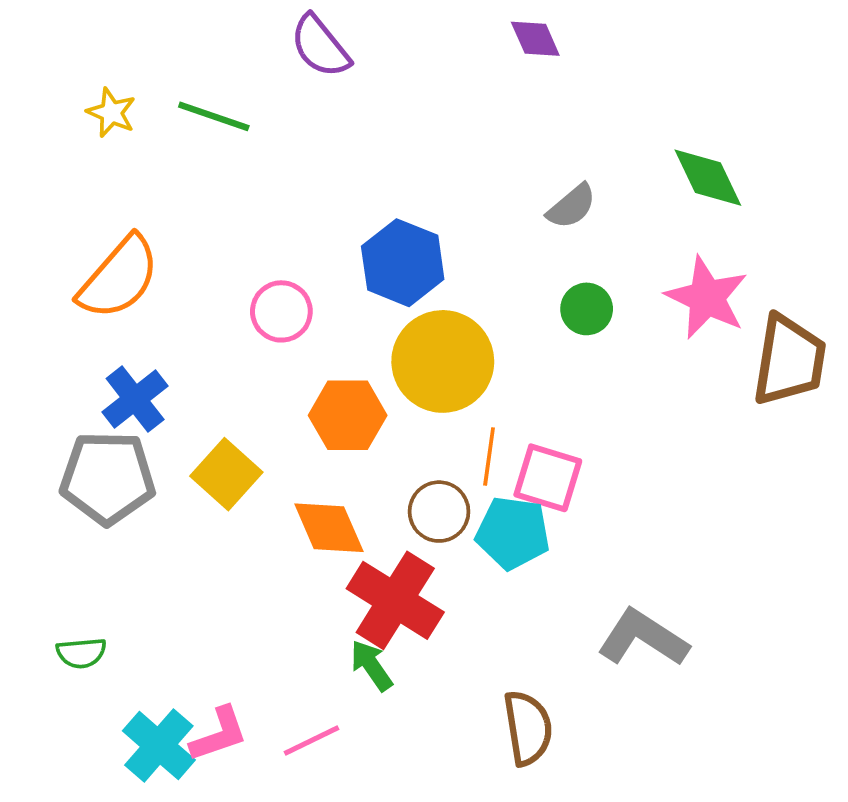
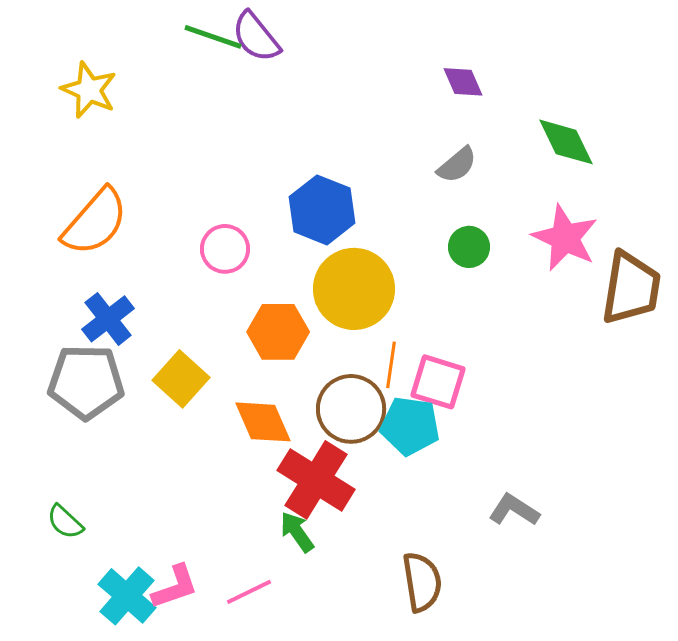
purple diamond: (535, 39) -> (463, 82), moved
yellow star: (111, 113) -> (89, 90), size x1.4
green line: (214, 116) -> (213, 37), moved
brown circle: (439, 512) -> (351, 409), size x1.4
gray L-shape: (643, 638) -> (514, 510), size x0.7
green semicircle: (81, 653) -> (65, 522), turned 48

